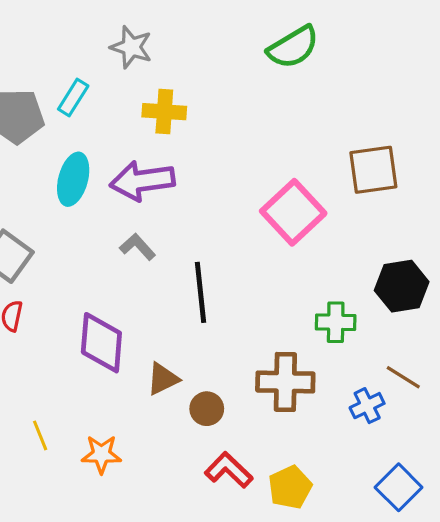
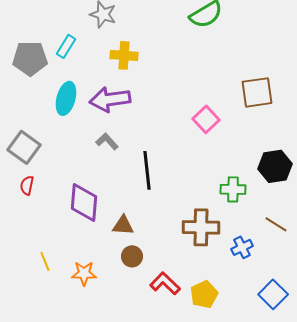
pink square: (293, 212) -> (206, 119), size x0.7
brown triangle: (163, 379) -> (123, 225), turned 30
blue cross: (367, 406) -> (242, 247), moved
brown circle: (207, 409) -> (132, 256), moved

